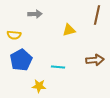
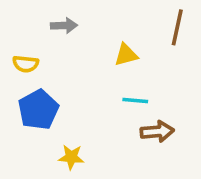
brown arrow: (95, 60) -> (157, 132), moved
cyan line: (58, 67) -> (135, 100), moved

